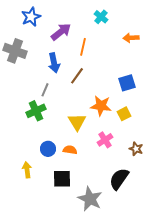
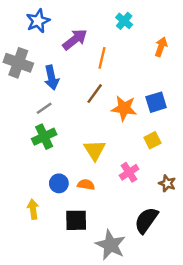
orange arrow: (131, 38) -> (161, 47), turned 112
blue arrow: (54, 63) -> (52, 78), moved
gray line: (45, 90) -> (44, 108), moved, turned 32
orange star: (101, 106) -> (124, 108), moved

